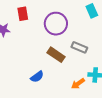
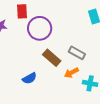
purple circle: (56, 24) -> (40, 28), moved
orange arrow: (78, 84) -> (71, 73), moved

